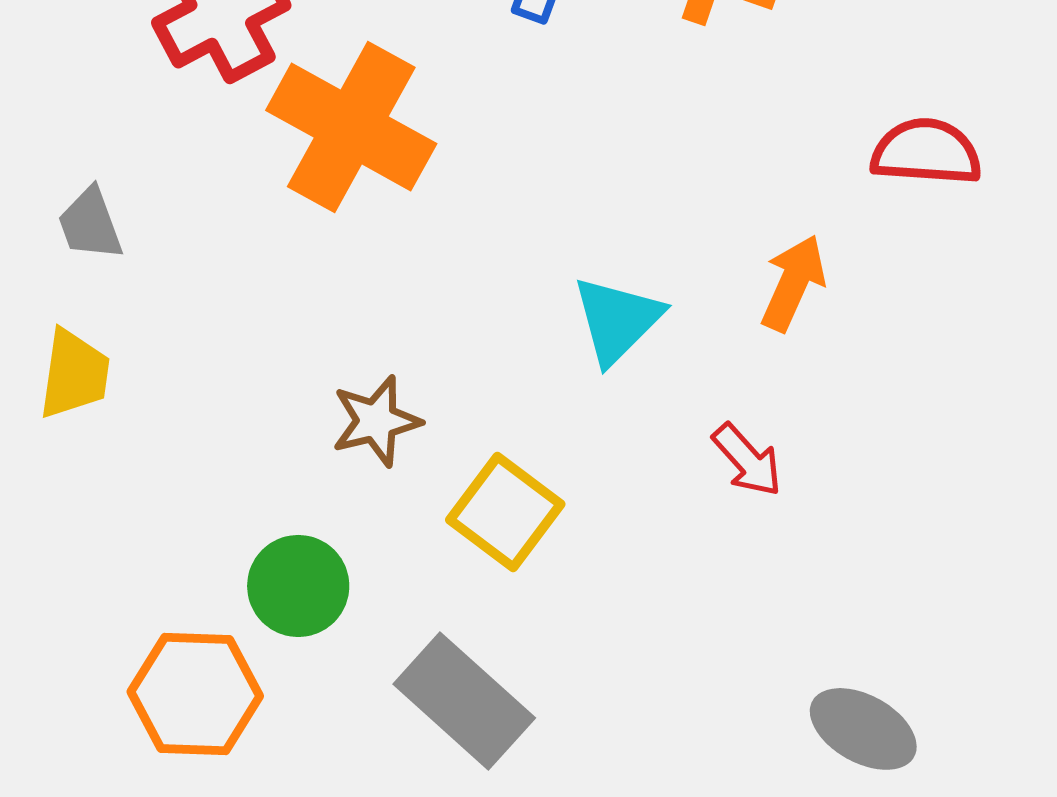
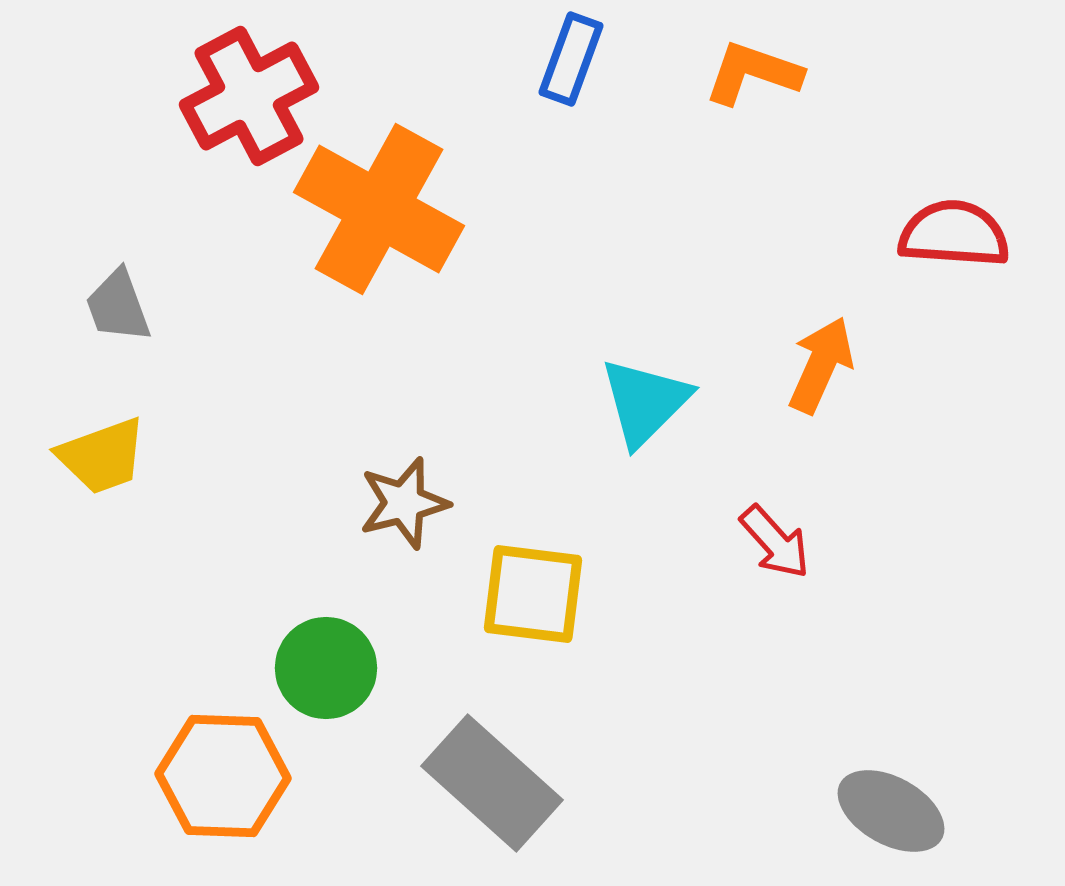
yellow trapezoid: (74, 374) -> (102, 456), turned 62
yellow square: (505, 512) -> (533, 594), turned -30

